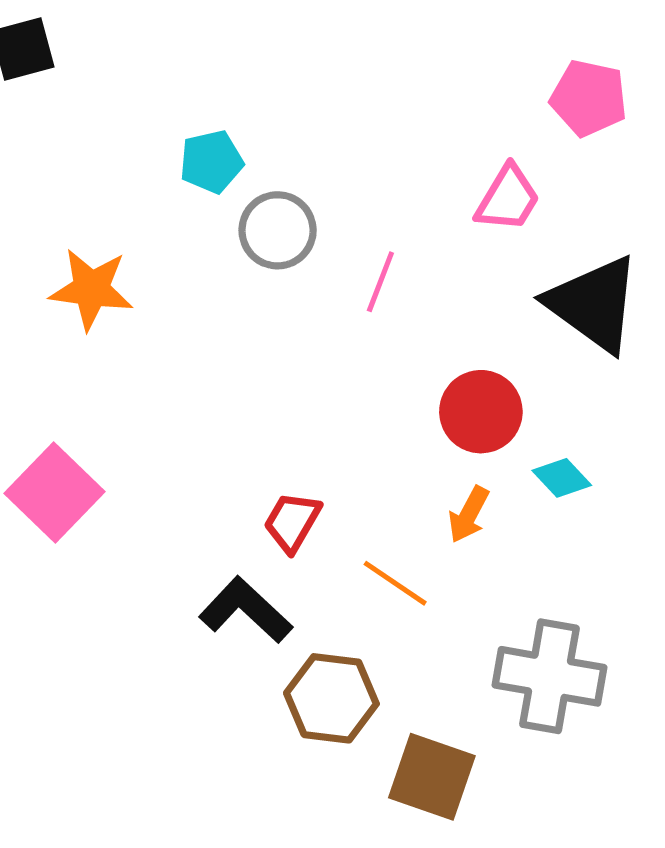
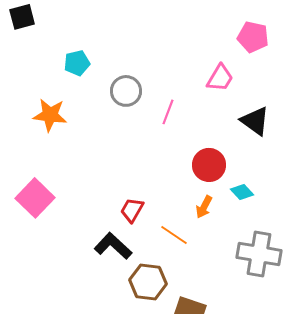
cyan pentagon: (211, 162) -> (77, 63), moved
black triangle: (594, 304) -> (255, 121), size x0.7
gray cross: (549, 676) -> (259, 254), moved

